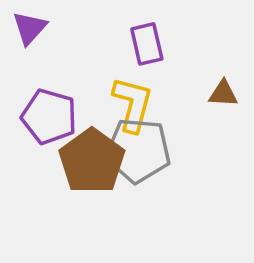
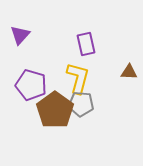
gray pentagon: (138, 150) -> (81, 104), size x0.7

